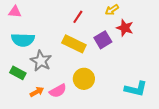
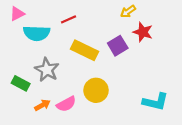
pink triangle: (15, 12) -> (17, 14), turned -32
red line: (78, 17) -> (69, 19), moved, turned 32
cyan semicircle: (23, 40) -> (37, 33), moved

